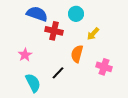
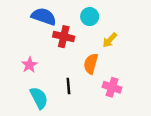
pink cross: (104, 67) -> (112, 87), moved
black line: (58, 73) -> (68, 86), turned -48

